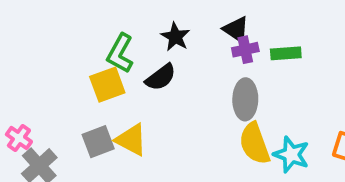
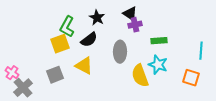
green rectangle: (286, 53) -> (159, 41), moved
gray ellipse: (245, 99) -> (120, 52), moved
yellow triangle: (131, 140) -> (84, 66), moved
cyan star: (291, 155) -> (158, 65), moved

